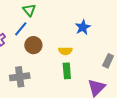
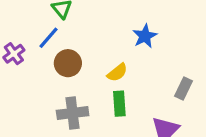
yellow semicircle: (65, 51) -> (117, 73), turned -40
gray cross: (20, 77) -> (73, 113), moved

